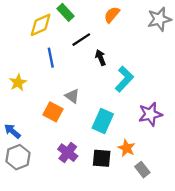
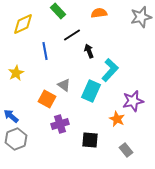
orange semicircle: (112, 15) -> (99, 13), turned 42
yellow diamond: (41, 25) -> (23, 24), moved
cyan rectangle: (103, 121) -> (91, 91), moved
orange star: (127, 148) -> (117, 119), moved
purple cross: (68, 153) -> (60, 124), moved, turned 36

